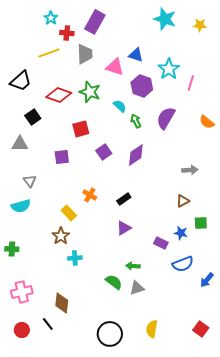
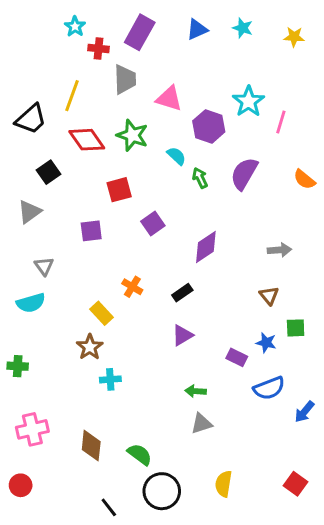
cyan star: (165, 19) -> (243, 28), size x0.6
yellow line: (49, 53) -> (72, 96), moved, turned -50
blue triangle: (136, 55) -> (197, 29), moved, turned -42
red diamond: (59, 95) -> (87, 140), turned 35
gray triangle: (20, 144) -> (29, 212), turned -36
purple diamond: (136, 155) -> (206, 247), moved
brown triangle: (183, 201) -> (269, 296), turned -40
green semicircle: (114, 282) -> (140, 454), moved
black line: (48, 324) -> (109, 507), moved
red circle: (22, 330) -> (21, 485), moved

